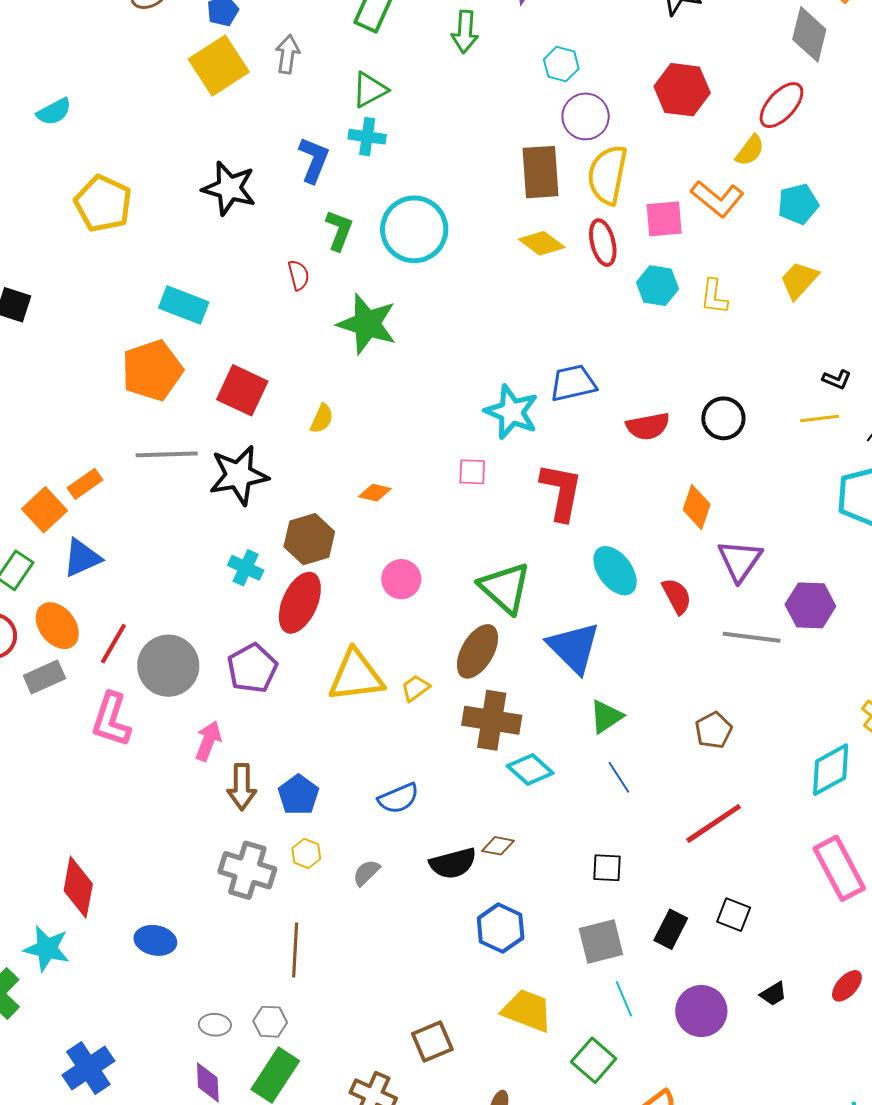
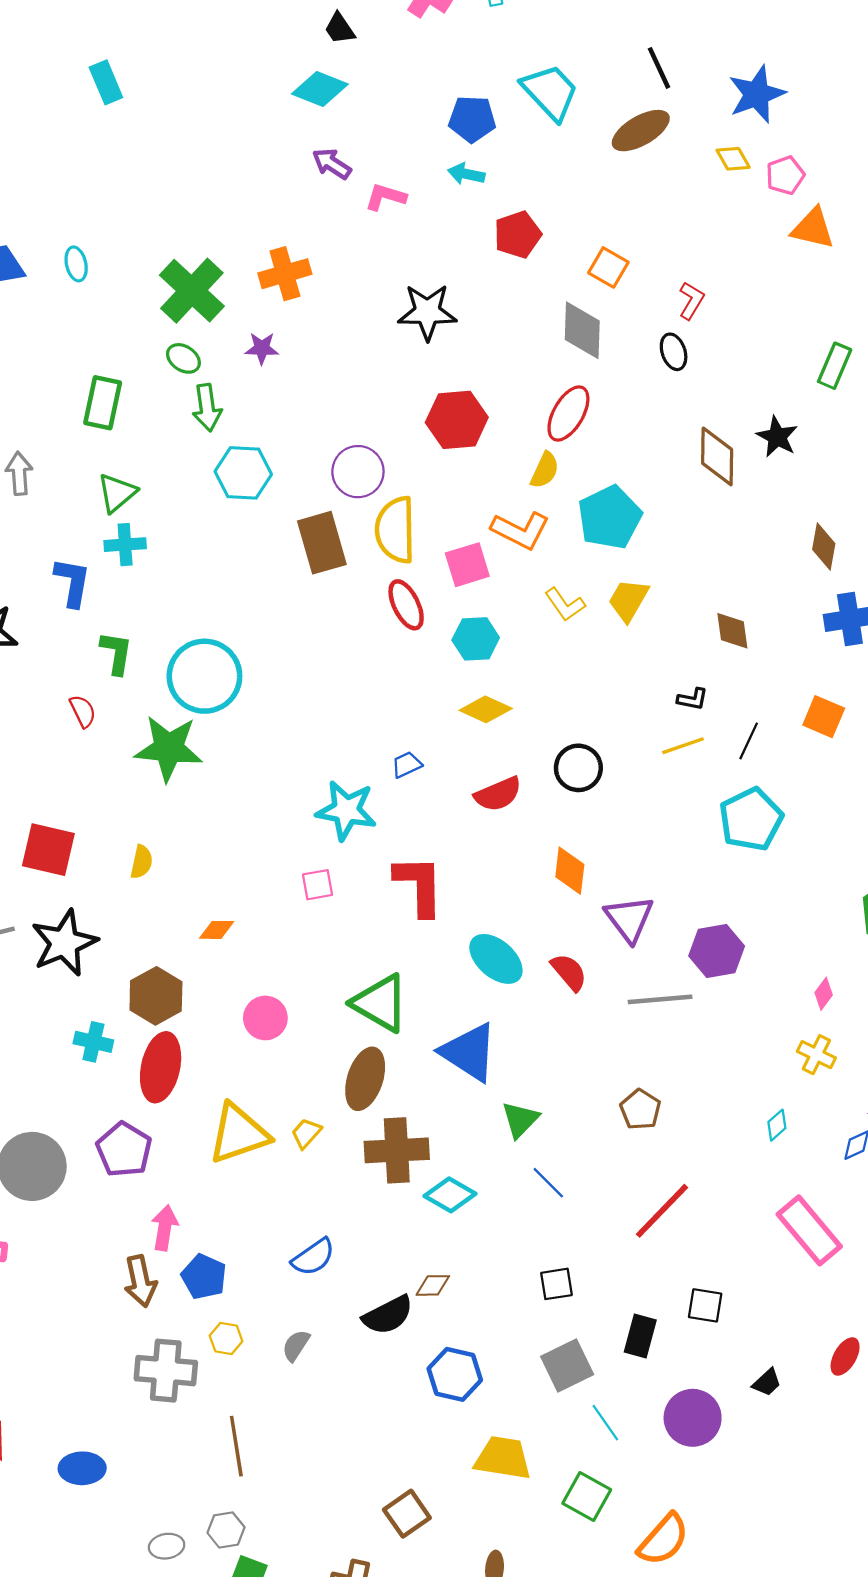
cyan hexagon: (561, 64) -> (243, 473), moved, size x1.4
cyan pentagon: (798, 204) -> (610, 517), size x1.4
cyan circle: (414, 229) -> (204, 676), moved
yellow diamond: (542, 243) -> (486, 709), moved
yellow L-shape: (714, 297) -> (565, 604), moved, turned -30
blue trapezoid: (573, 383) -> (407, 765), size x0.6
pink arrow: (208, 741) -> (165, 1228), moved
cyan diamond: (831, 770) -> (777, 1125), size x0.5

